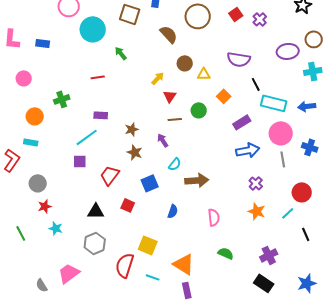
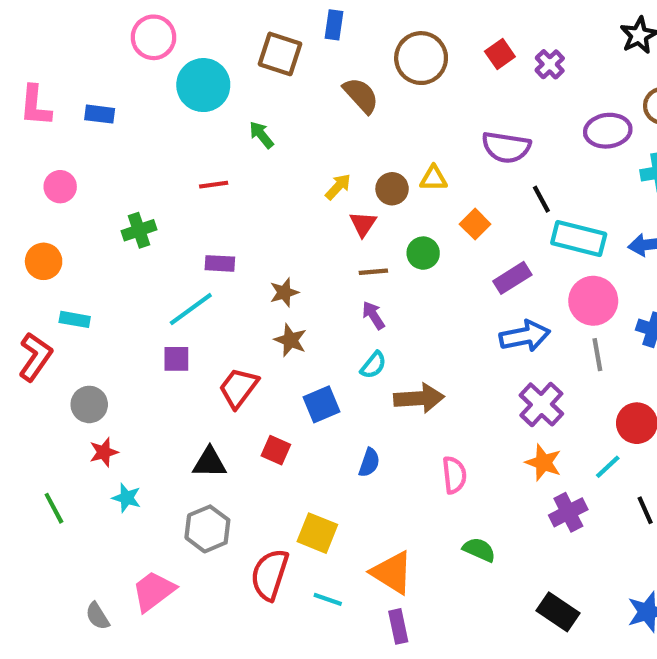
brown circle: (185, 63) -> (392, 189), moved
orange circle: (35, 116) -> (44, 261), moved
purple arrow: (163, 140) -> (373, 315), moved
purple cross: (256, 183) -> (541, 404), size x1.5
purple cross: (269, 255) -> (568, 512), moved

